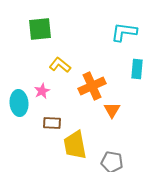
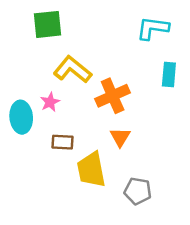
yellow L-shape: (60, 65) -> (73, 70), size x1.4
orange triangle: (112, 110) -> (120, 137), moved

